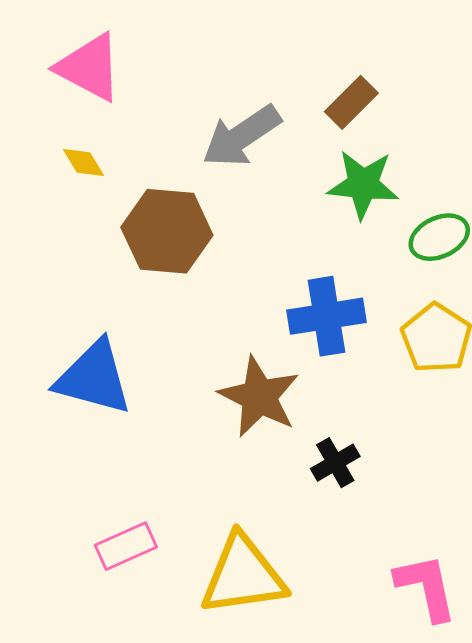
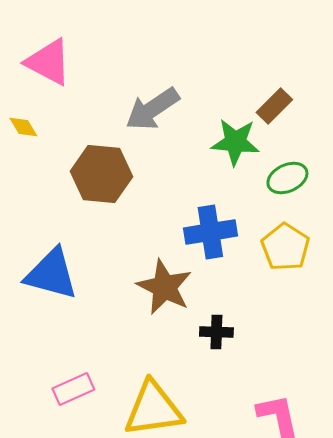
brown rectangle: (351, 102) -> (274, 106), moved
yellow diamond: (83, 162) -> (23, 127), moved
black cross: (335, 463) -> (216, 332), turned 32

